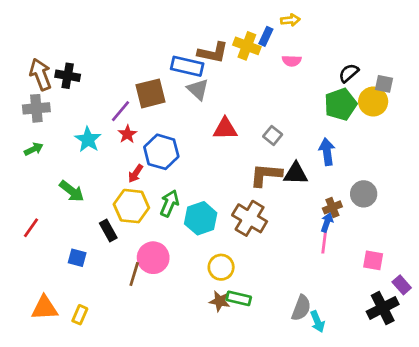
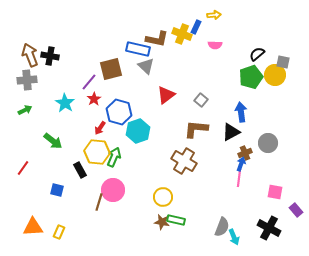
red triangle: (225, 129) -> (166, 95), turned -36
black triangle: (296, 174) -> (231, 132), moved, turned -30
green arrow: (169, 203) -> (114, 157), moved
cyan hexagon: (201, 218) -> (138, 131), moved
black cross: (383, 308) -> (269, 228), moved, turned -35

